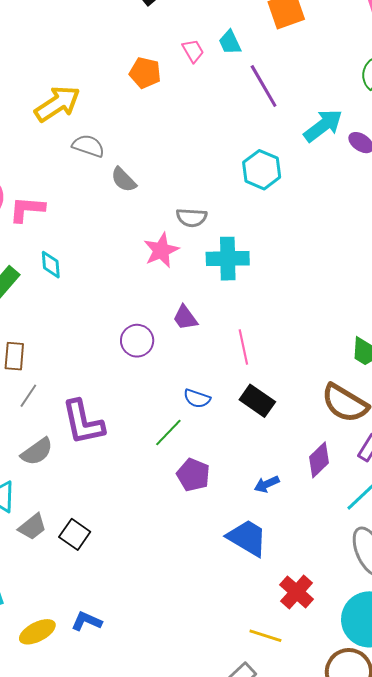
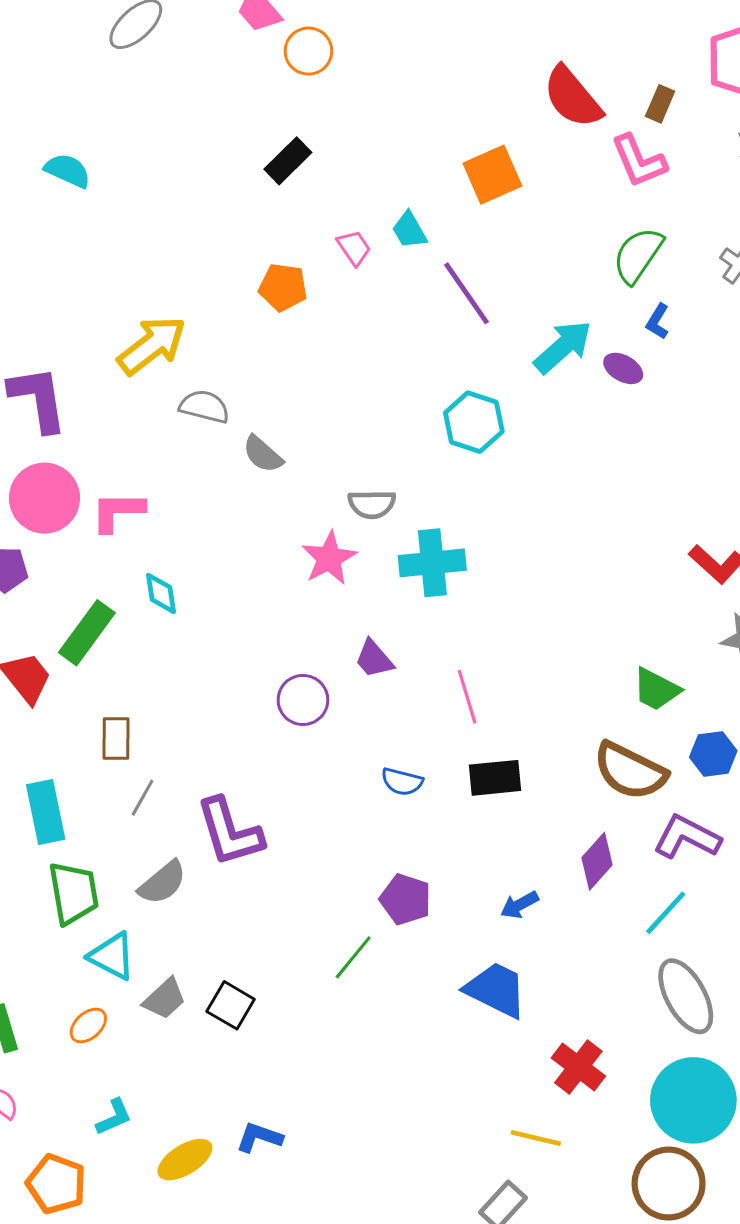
black rectangle: (257, 401) -> (495, 778), turned -36
green line: (168, 433) -> (353, 957), moved

